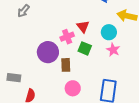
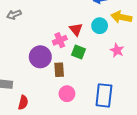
gray arrow: (23, 11) -> (14, 15), turned 32
cyan circle: (109, 32) -> (100, 26), moved
pink star: (113, 50) -> (117, 50), moved

